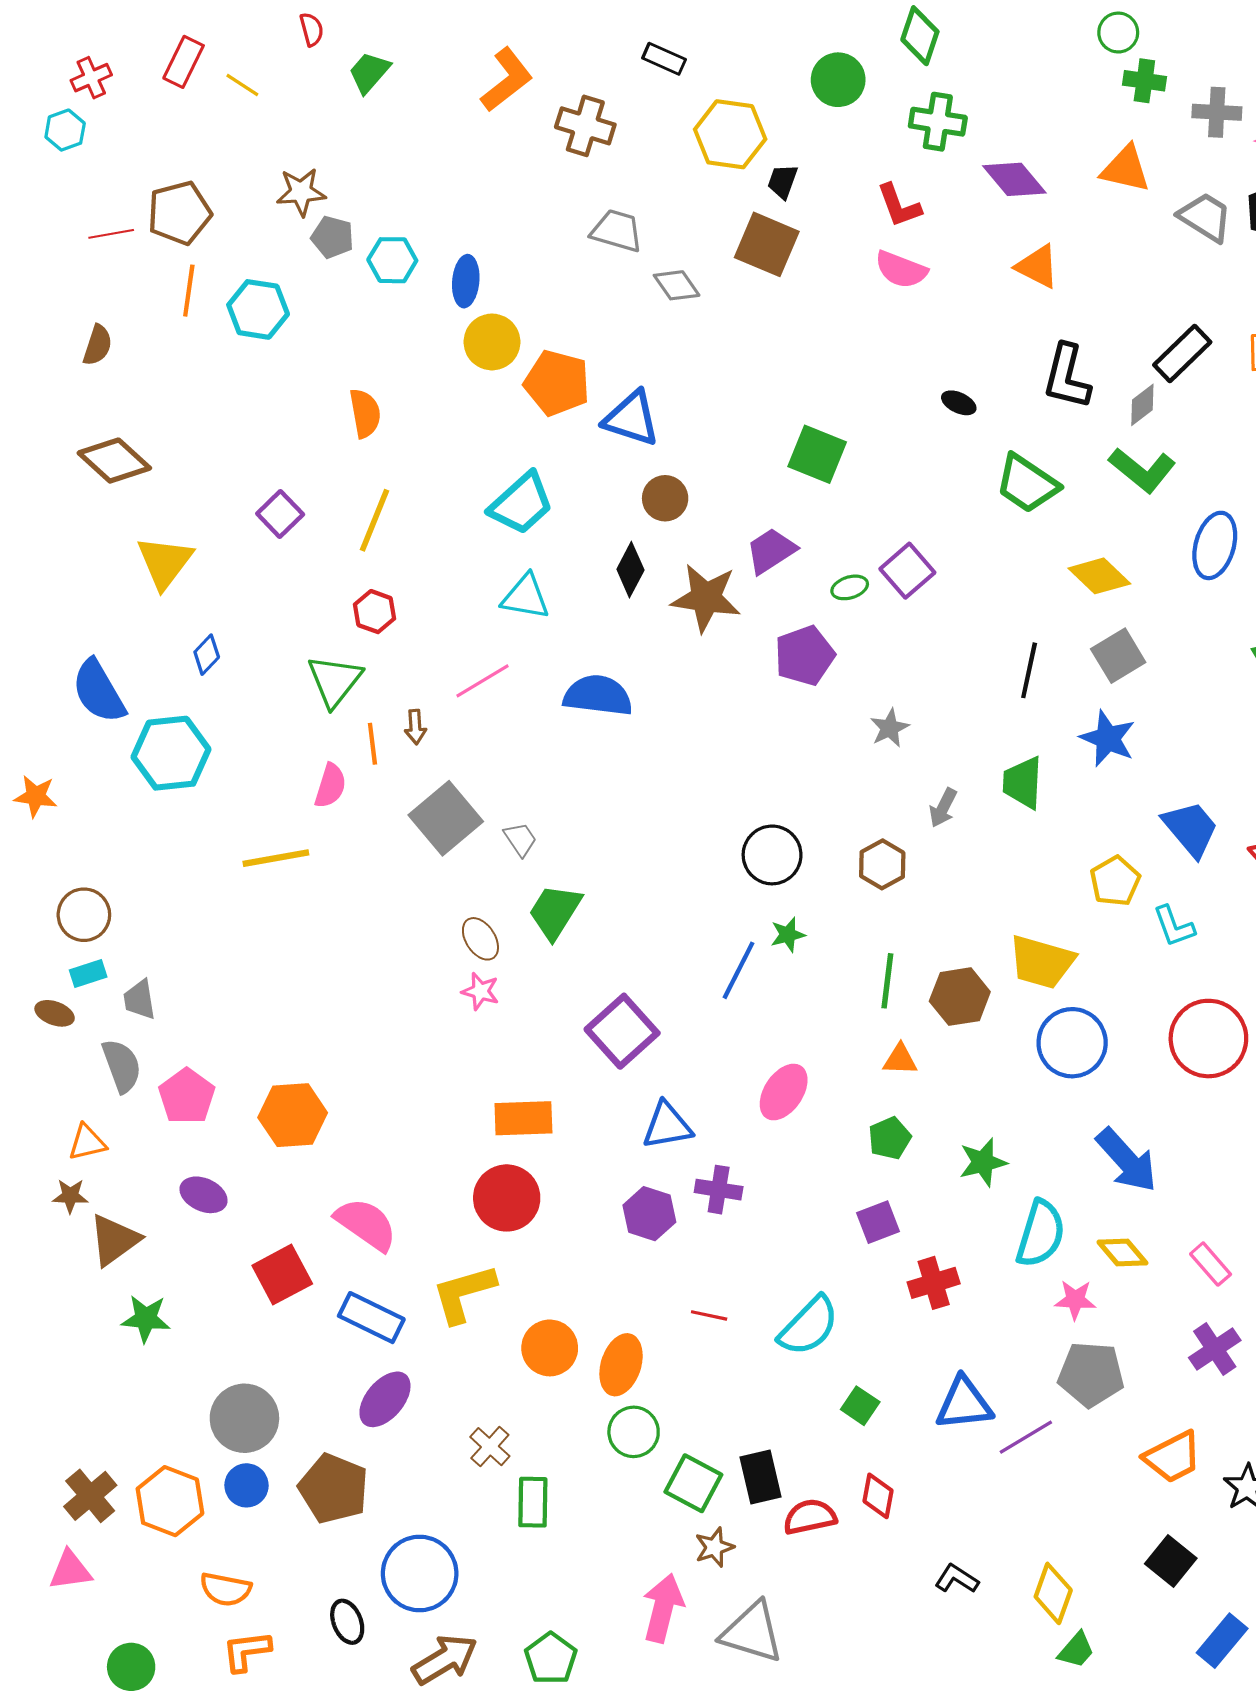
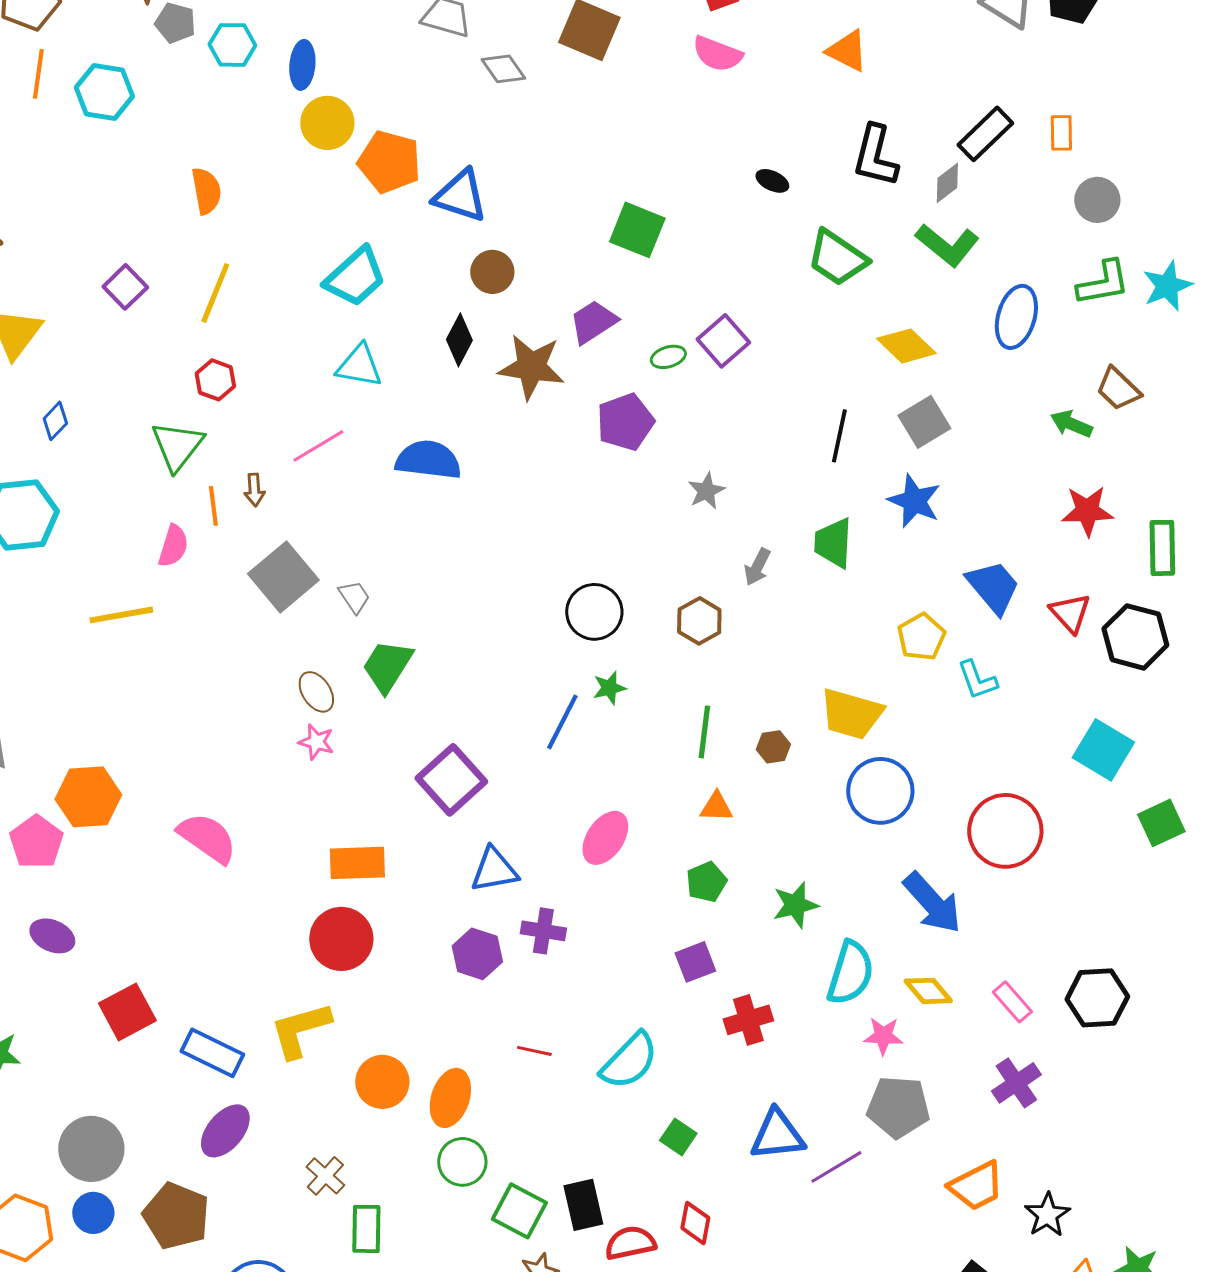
brown hexagon: (960, 997) -> (773, 747), size x0.6
red circle: (1208, 1039) -> (1005, 831), moved
orange hexagon: (293, 1115) -> (88, 797), moved
pink semicircle: (366, 1224) -> (207, 838), moved

